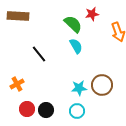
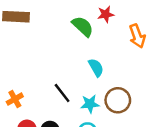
cyan semicircle: (76, 46) -> (96, 68), moved
black line: (39, 54) -> (62, 93), moved

